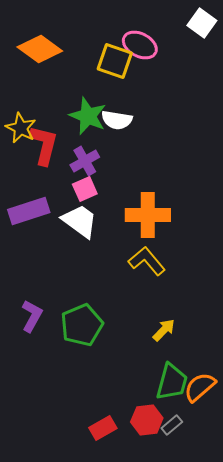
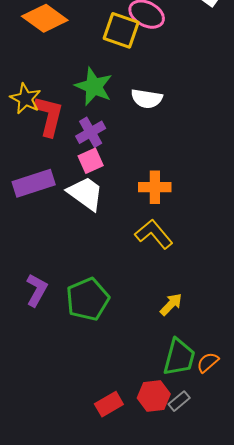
white semicircle: (117, 120) -> (147, 99), moved
orange cross: (148, 215) -> (155, 187), size x0.7
orange semicircle: (200, 387) -> (208, 362), size x0.7

